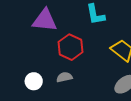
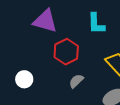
gray semicircle: (64, 77) -> (76, 81), moved, turned -42

